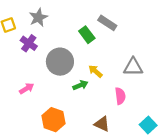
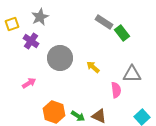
green rectangle: (87, 35) -> (122, 33), moved
gray triangle: (133, 67) -> (132, 74), moved
green arrow: (80, 85) -> (78, 116), moved, turned 56

